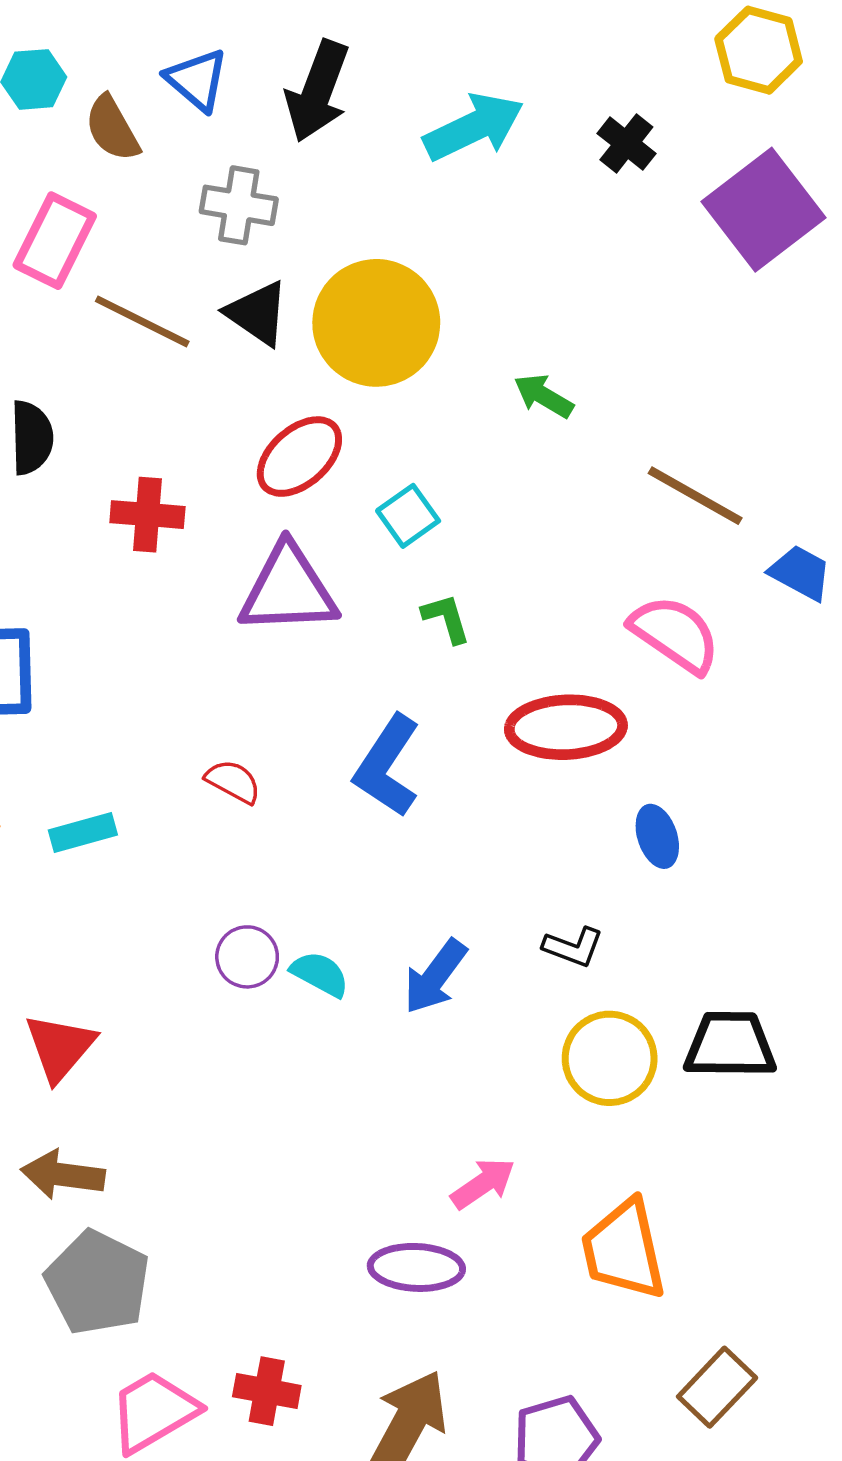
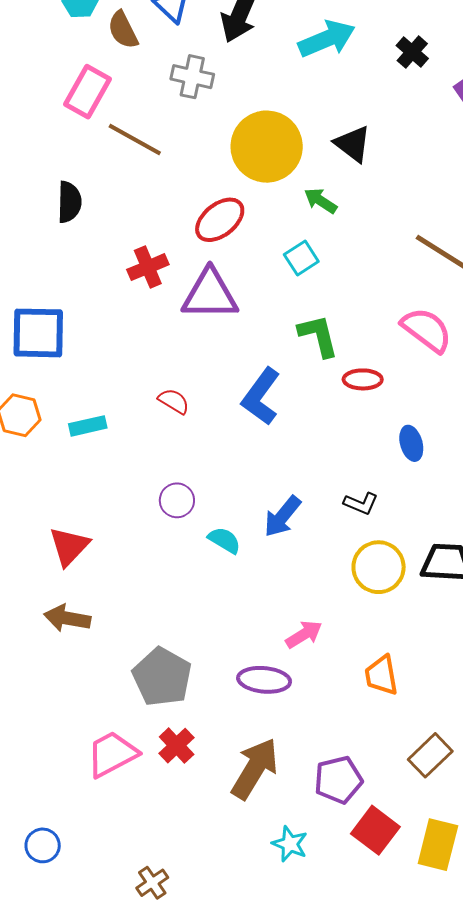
black triangle: (257, 313) -> (353, 144), moved
green arrow: (544, 396) -> (321, 201), moved
red cross: (147, 515) -> (148, 267), moved, turned -30
cyan square: (408, 516) -> (301, 258), moved
green L-shape: (446, 618) -> (318, 336), moved, size x1.5
red ellipse: (566, 727) -> (363, 379), size x0.6
cyan semicircle: (320, 974) -> (224, 540), moved
orange trapezoid: (624, 1250) -> (381, 675), size x0.7
gray pentagon: (97, 1283) -> (162, 677), moved
red cross: (267, 1391) -> (177, 746), turned 33

